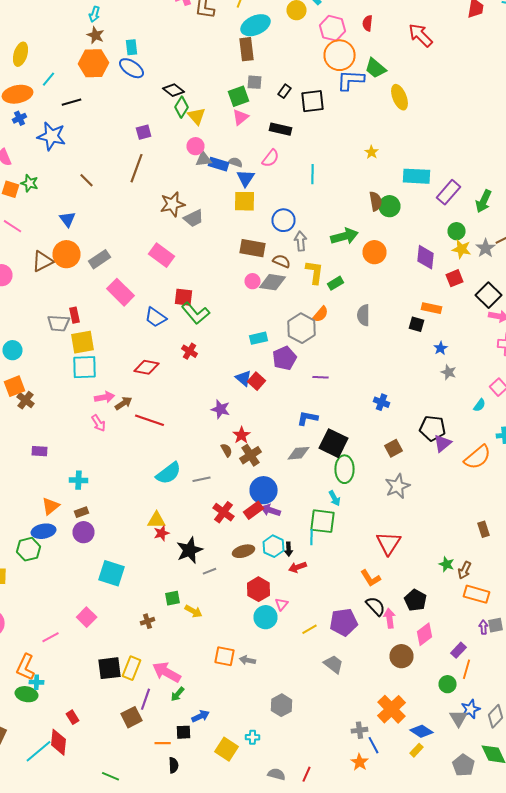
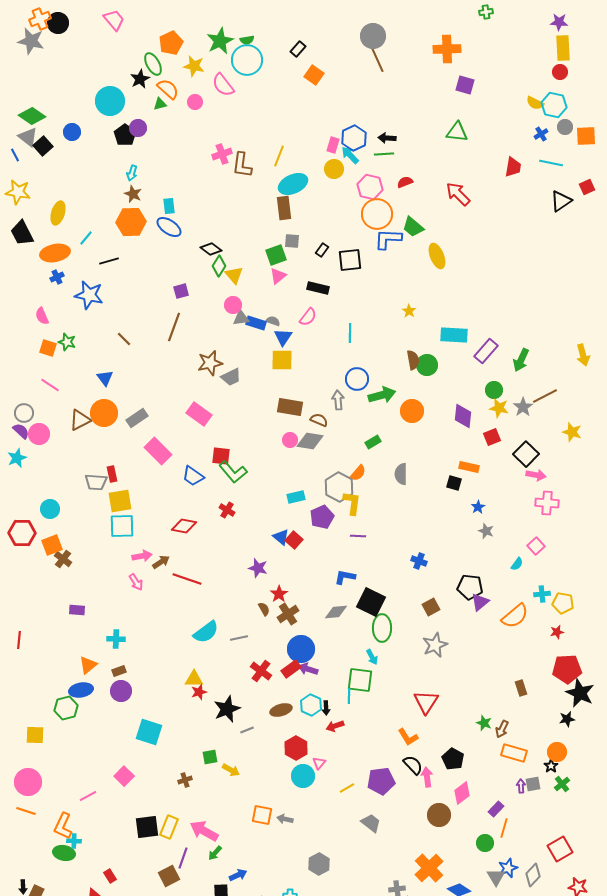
red semicircle: (368, 23) -> (405, 182), turned 63
blue circle: (284, 220) -> (357, 379), moved
yellow L-shape: (314, 272) -> (352, 503), moved

